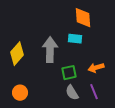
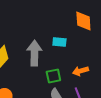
orange diamond: (83, 18) -> (83, 21), moved

